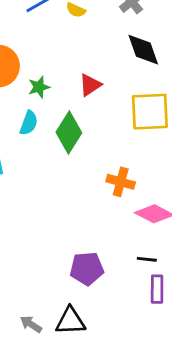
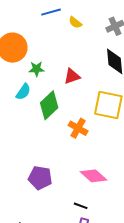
orange cross: (121, 182) -> (78, 128), moved
purple pentagon: (87, 268) -> (40, 178), moved

